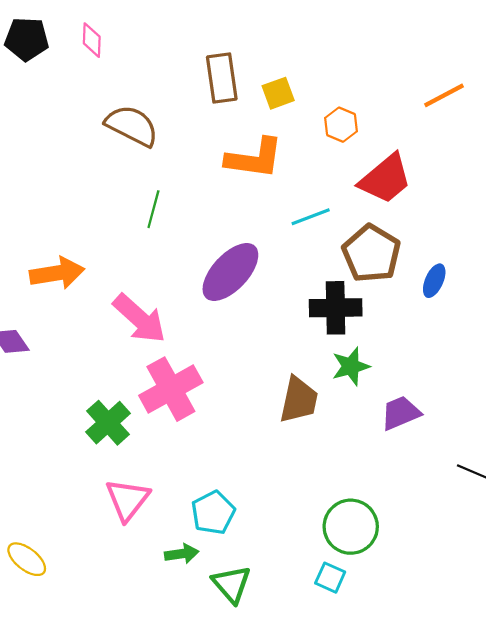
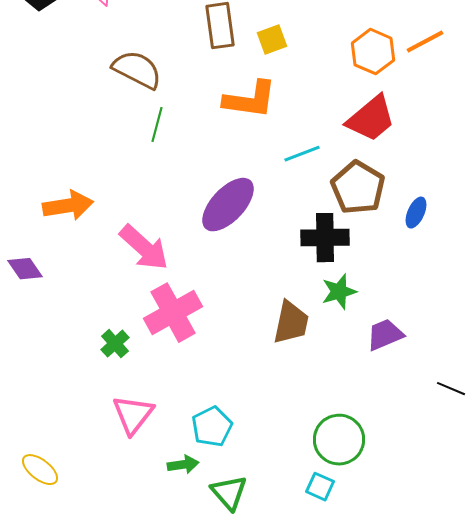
orange hexagon: (341, 125) -> (373, 52), moved, size x1.4
green line: (153, 209) -> (157, 125), moved
green cross: (108, 423) -> (115, 344), size x0.7

